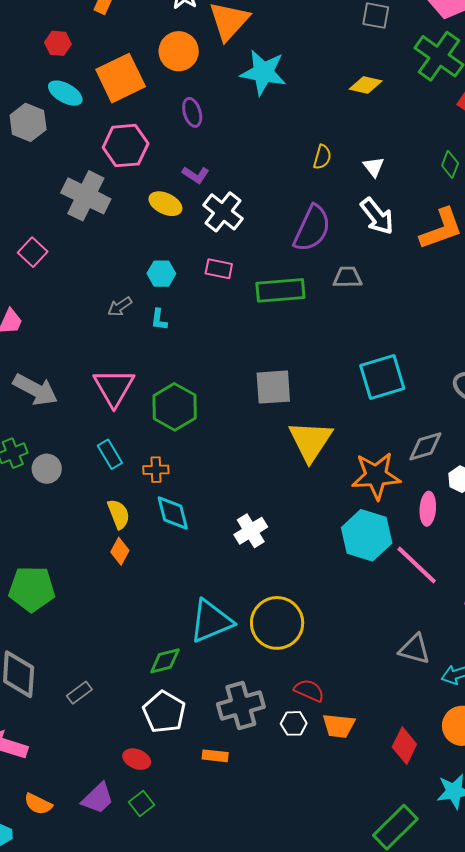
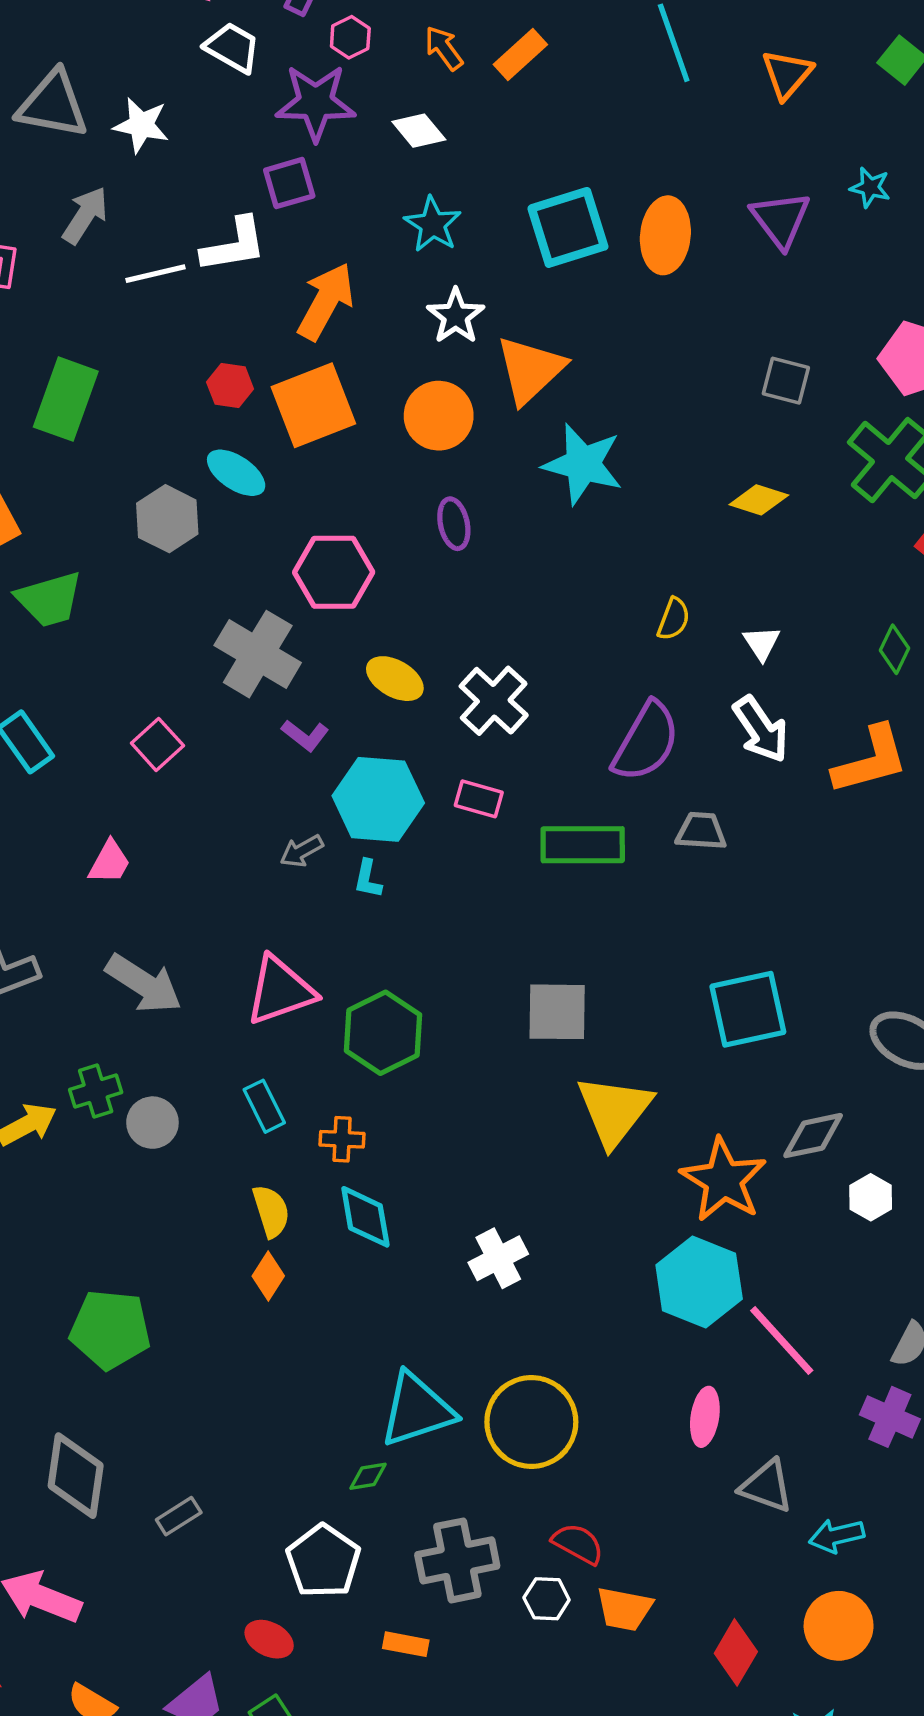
orange square: (121, 78) -> (313, 405), moved
purple L-shape: (196, 175) -> (305, 735), moved
cyan hexagon: (161, 274) -> (378, 799), size x1.8
pink triangle: (114, 387) -> (280, 991), turned 36
orange star: (376, 476) -> (723, 1180), turned 30
pink ellipse: (428, 509) -> (705, 1417), moved
green diamond: (165, 661) -> (368, 1476), moved, size x0.7

